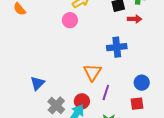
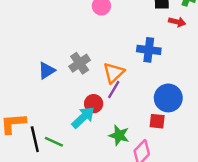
blue circle: (142, 83) -> (168, 98), size x1.5
purple line: (106, 92) -> (114, 89), moved
gray cross: (56, 105) -> (80, 63), moved

